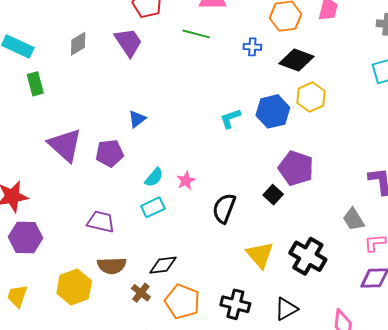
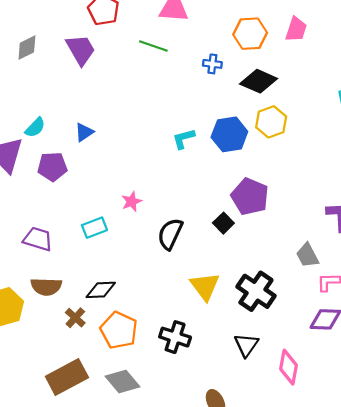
cyan semicircle: (154, 177) -> (35, 128), moved
black triangle: (286, 309) -> (246, 345), moved, turned -30

